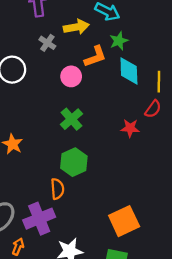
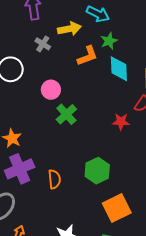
pink circle: (71, 76) -> (51, 90), moved
green hexagon: (74, 162) -> (97, 171), moved
purple cross: (39, 219) -> (20, 169), moved

